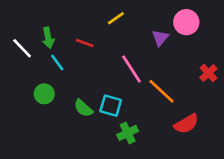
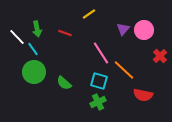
pink circle: (186, 22) -> (144, 30), moved
cyan line: (57, 63) -> (33, 49), moved
green circle: (44, 94) -> (34, 72), size x1.5
cyan square: (111, 106) -> (99, 81), moved
red semicircle: (186, 124) -> (143, 95), turned 42

